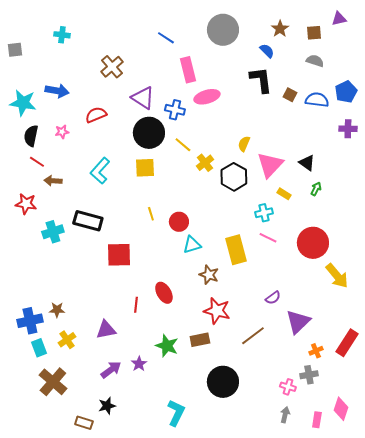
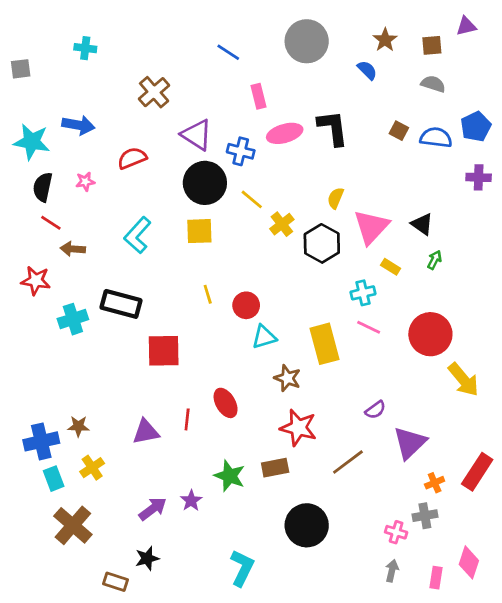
pink rectangle: (188, 70) -> (259, 96), size x0.7
black L-shape: (261, 80) -> (333, 128), moved
purple triangle: (106, 330) -> (146, 432), moved

